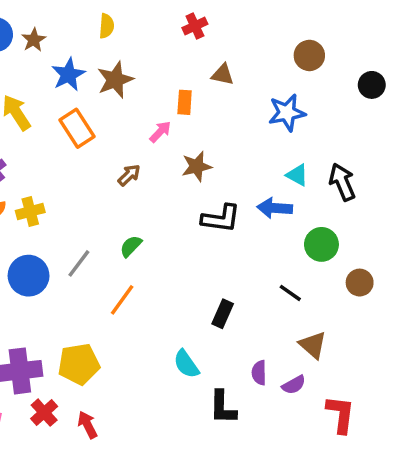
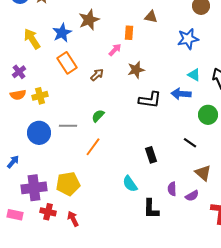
blue star: (68, 75) -> (62, 33), moved
orange rectangle: (77, 128) -> (67, 63), moved
gray line: (79, 263) -> (68, 126), turned 54
black rectangle: (223, 314) -> (151, 155), turned -42
red cross: (44, 413) -> (48, 212), turned -35

